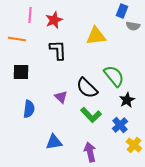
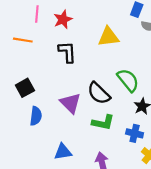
black square: (21, 72) -> (25, 88), moved, turned -30
purple triangle: (61, 97) -> (71, 103), size x1.5
green L-shape: (91, 115) -> (103, 123), turned -35
blue cross: (120, 125) -> (135, 133), turned -35

